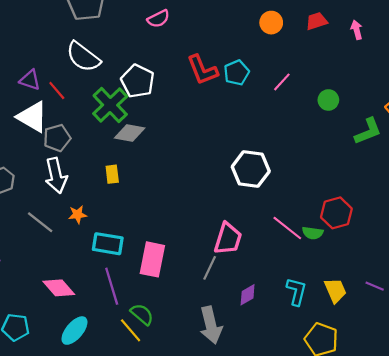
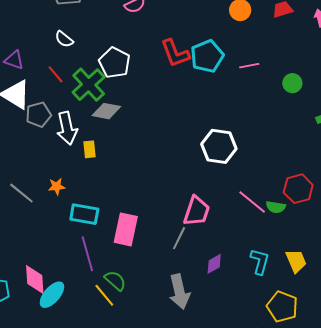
white semicircle: (83, 57) -> (64, 39), size x0.6
cyan pentagon: (237, 73) -> (207, 56), size x1.4
pink line: (282, 82) -> (249, 66), turned 36
red line: (57, 90) -> (56, 74), moved
white arrow: (56, 176) -> (67, 128), moved
pink diamond: (59, 288) -> (35, 279), moved, turned 36

